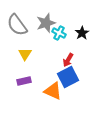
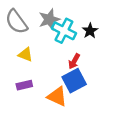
cyan cross: (59, 33) -> (64, 31), size x1.5
yellow triangle: (25, 54) -> (25, 55), turned -40

